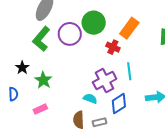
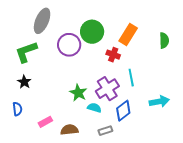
green L-shape: (41, 39) -> (26, 52), moved, turned 35
green star: (43, 80) -> (78, 93), moved
brown semicircle: (79, 120) -> (69, 130), moved, turned 90

